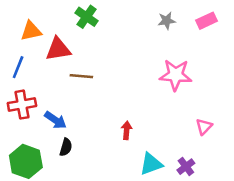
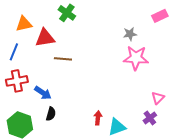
gray star: (167, 21) -> (130, 34), moved
red arrow: (127, 130) -> (98, 118), moved
purple cross: (186, 167) -> (150, 118), moved

